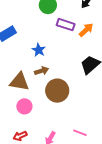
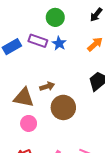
purple rectangle: (66, 25) -> (38, 41), moved
blue star: (39, 50) -> (59, 43), moved

